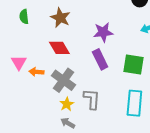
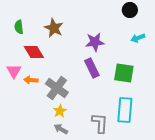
red diamond: (59, 48) -> (34, 52), moved
gray L-shape: (92, 99) -> (100, 123), moved

